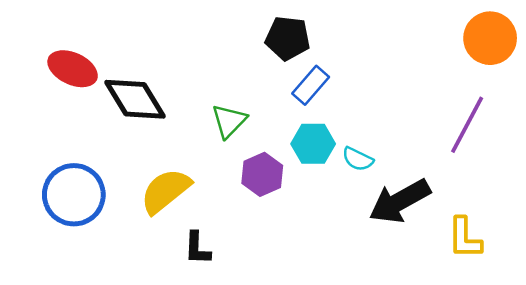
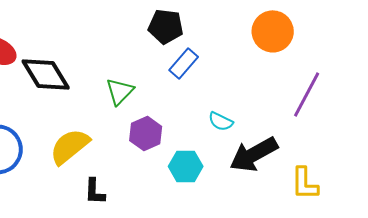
orange circle: (490, 38) -> (273, 31), moved
cyan hexagon: (313, 144) -> (186, 166), moved

